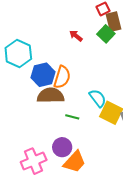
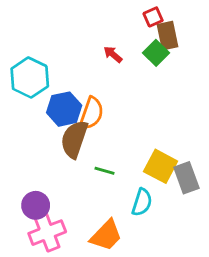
brown semicircle: (51, 96) -> (74, 139), turned -72
cyan semicircle: (98, 98) -> (142, 202), moved, turned 54
purple circle: (62, 147) -> (36, 205), moved

